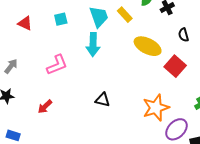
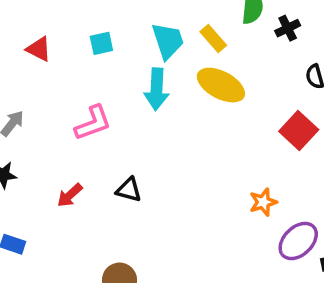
yellow ellipse: (148, 46) -> (221, 85), moved
black triangle: (103, 100) -> (129, 190), moved
orange star: (156, 108) -> (263, 202), size x0.6

